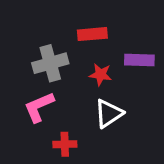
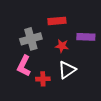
pink L-shape: (39, 107) -> (24, 66), turned -40
red cross: (65, 144) -> (43, 79), moved

